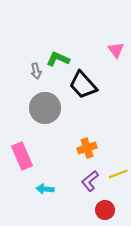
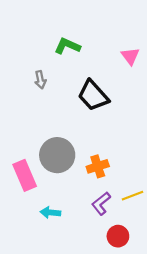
green L-shape: (58, 59) -> (67, 46), moved
gray circle: (45, 108) -> (57, 155), moved

